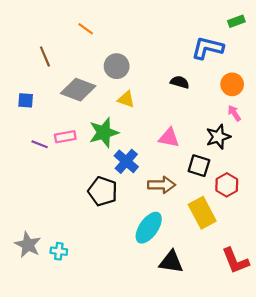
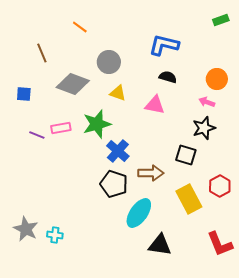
blue L-shape: (208, 48) -> (164, 45), moved
pink arrow: (234, 113) -> (207, 102), moved, turned -35
pink triangle: (169, 138) -> (155, 105), moved
red hexagon: (227, 185) -> (220, 186), moved
black pentagon: (103, 191) -> (114, 184), moved

